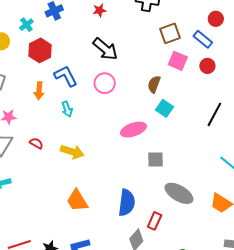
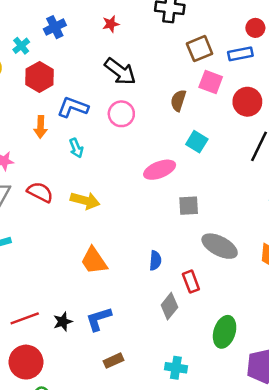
blue rectangle: (203, 39) -> (240, 54), turned -48
red circle: (207, 66) -> (247, 102), moved, size x1.5
blue L-shape: (66, 76) -> (73, 107), turned -40
brown semicircle: (154, 84) -> (178, 101), moved
red semicircle: (36, 143) -> (40, 192), size x1.5
blue semicircle: (127, 203) -> (155, 261), size x0.6
red rectangle: (155, 221) -> (191, 282), turned -42

